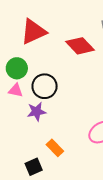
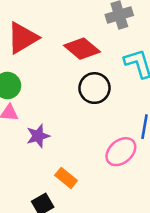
black circle: (45, 86) -> (94, 88), moved

